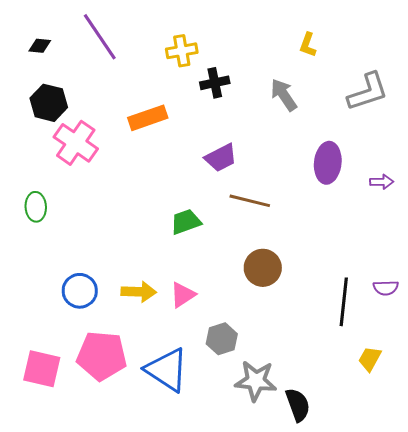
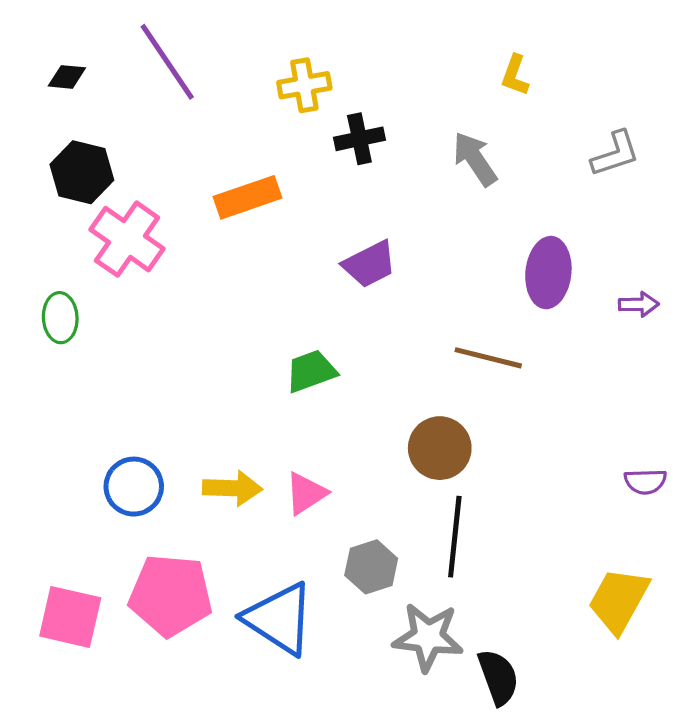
gray L-shape: (368, 92) -> (615, 154), size x0.7
brown line: (250, 201) -> (488, 358), moved
green ellipse: (36, 207) -> (60, 318), moved
black line: (344, 302) -> (455, 537), moved
yellow trapezoid: (370, 359) -> (619, 600), size x1.6

